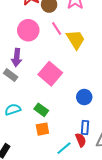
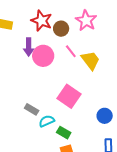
purple arrow: (17, 57) -> (29, 47), moved
gray rectangle: (11, 75) -> (32, 109), moved
cyan semicircle: (13, 110) -> (47, 121), moved

